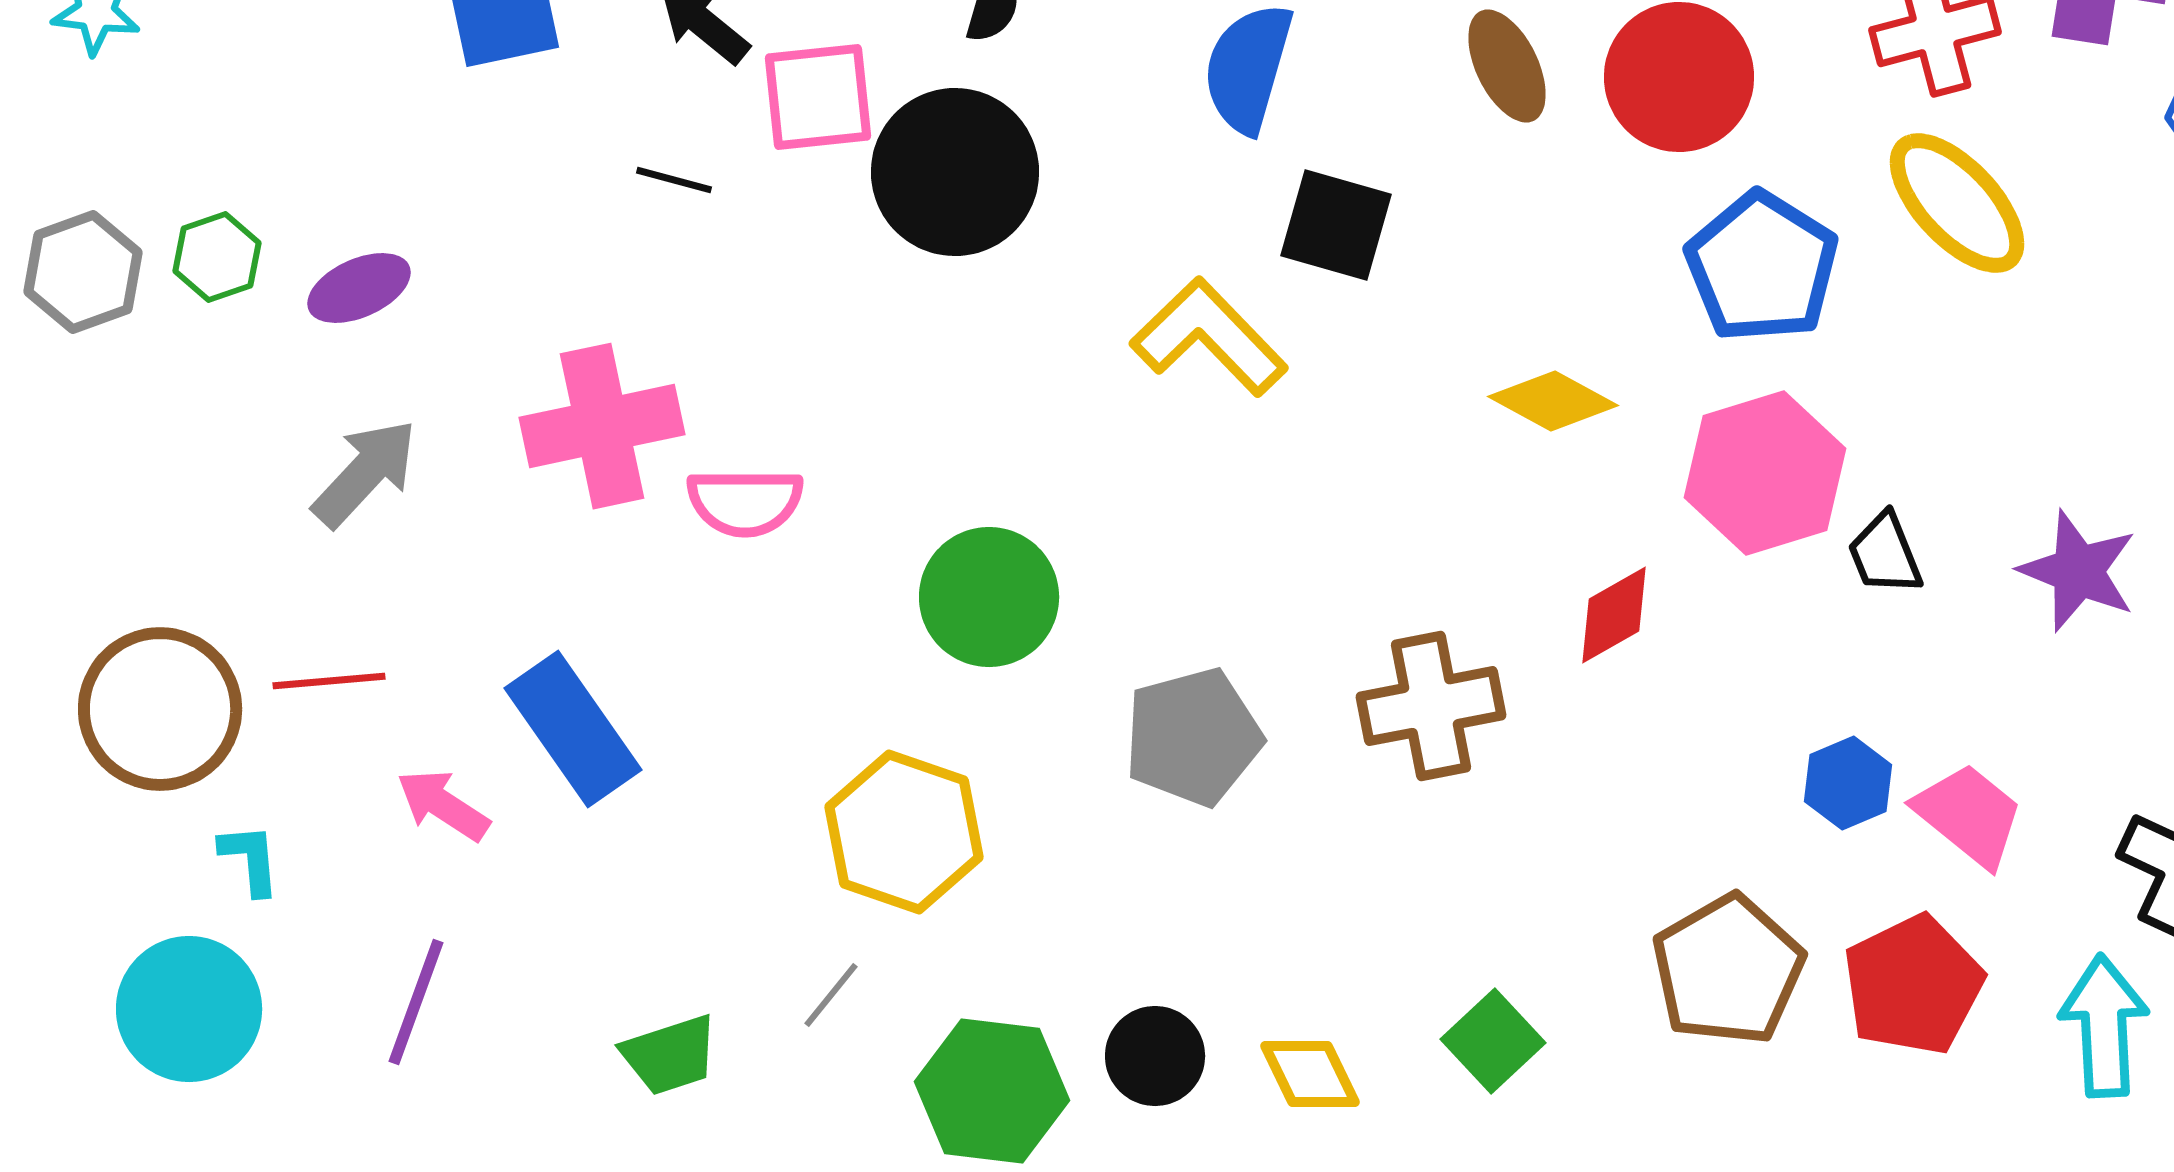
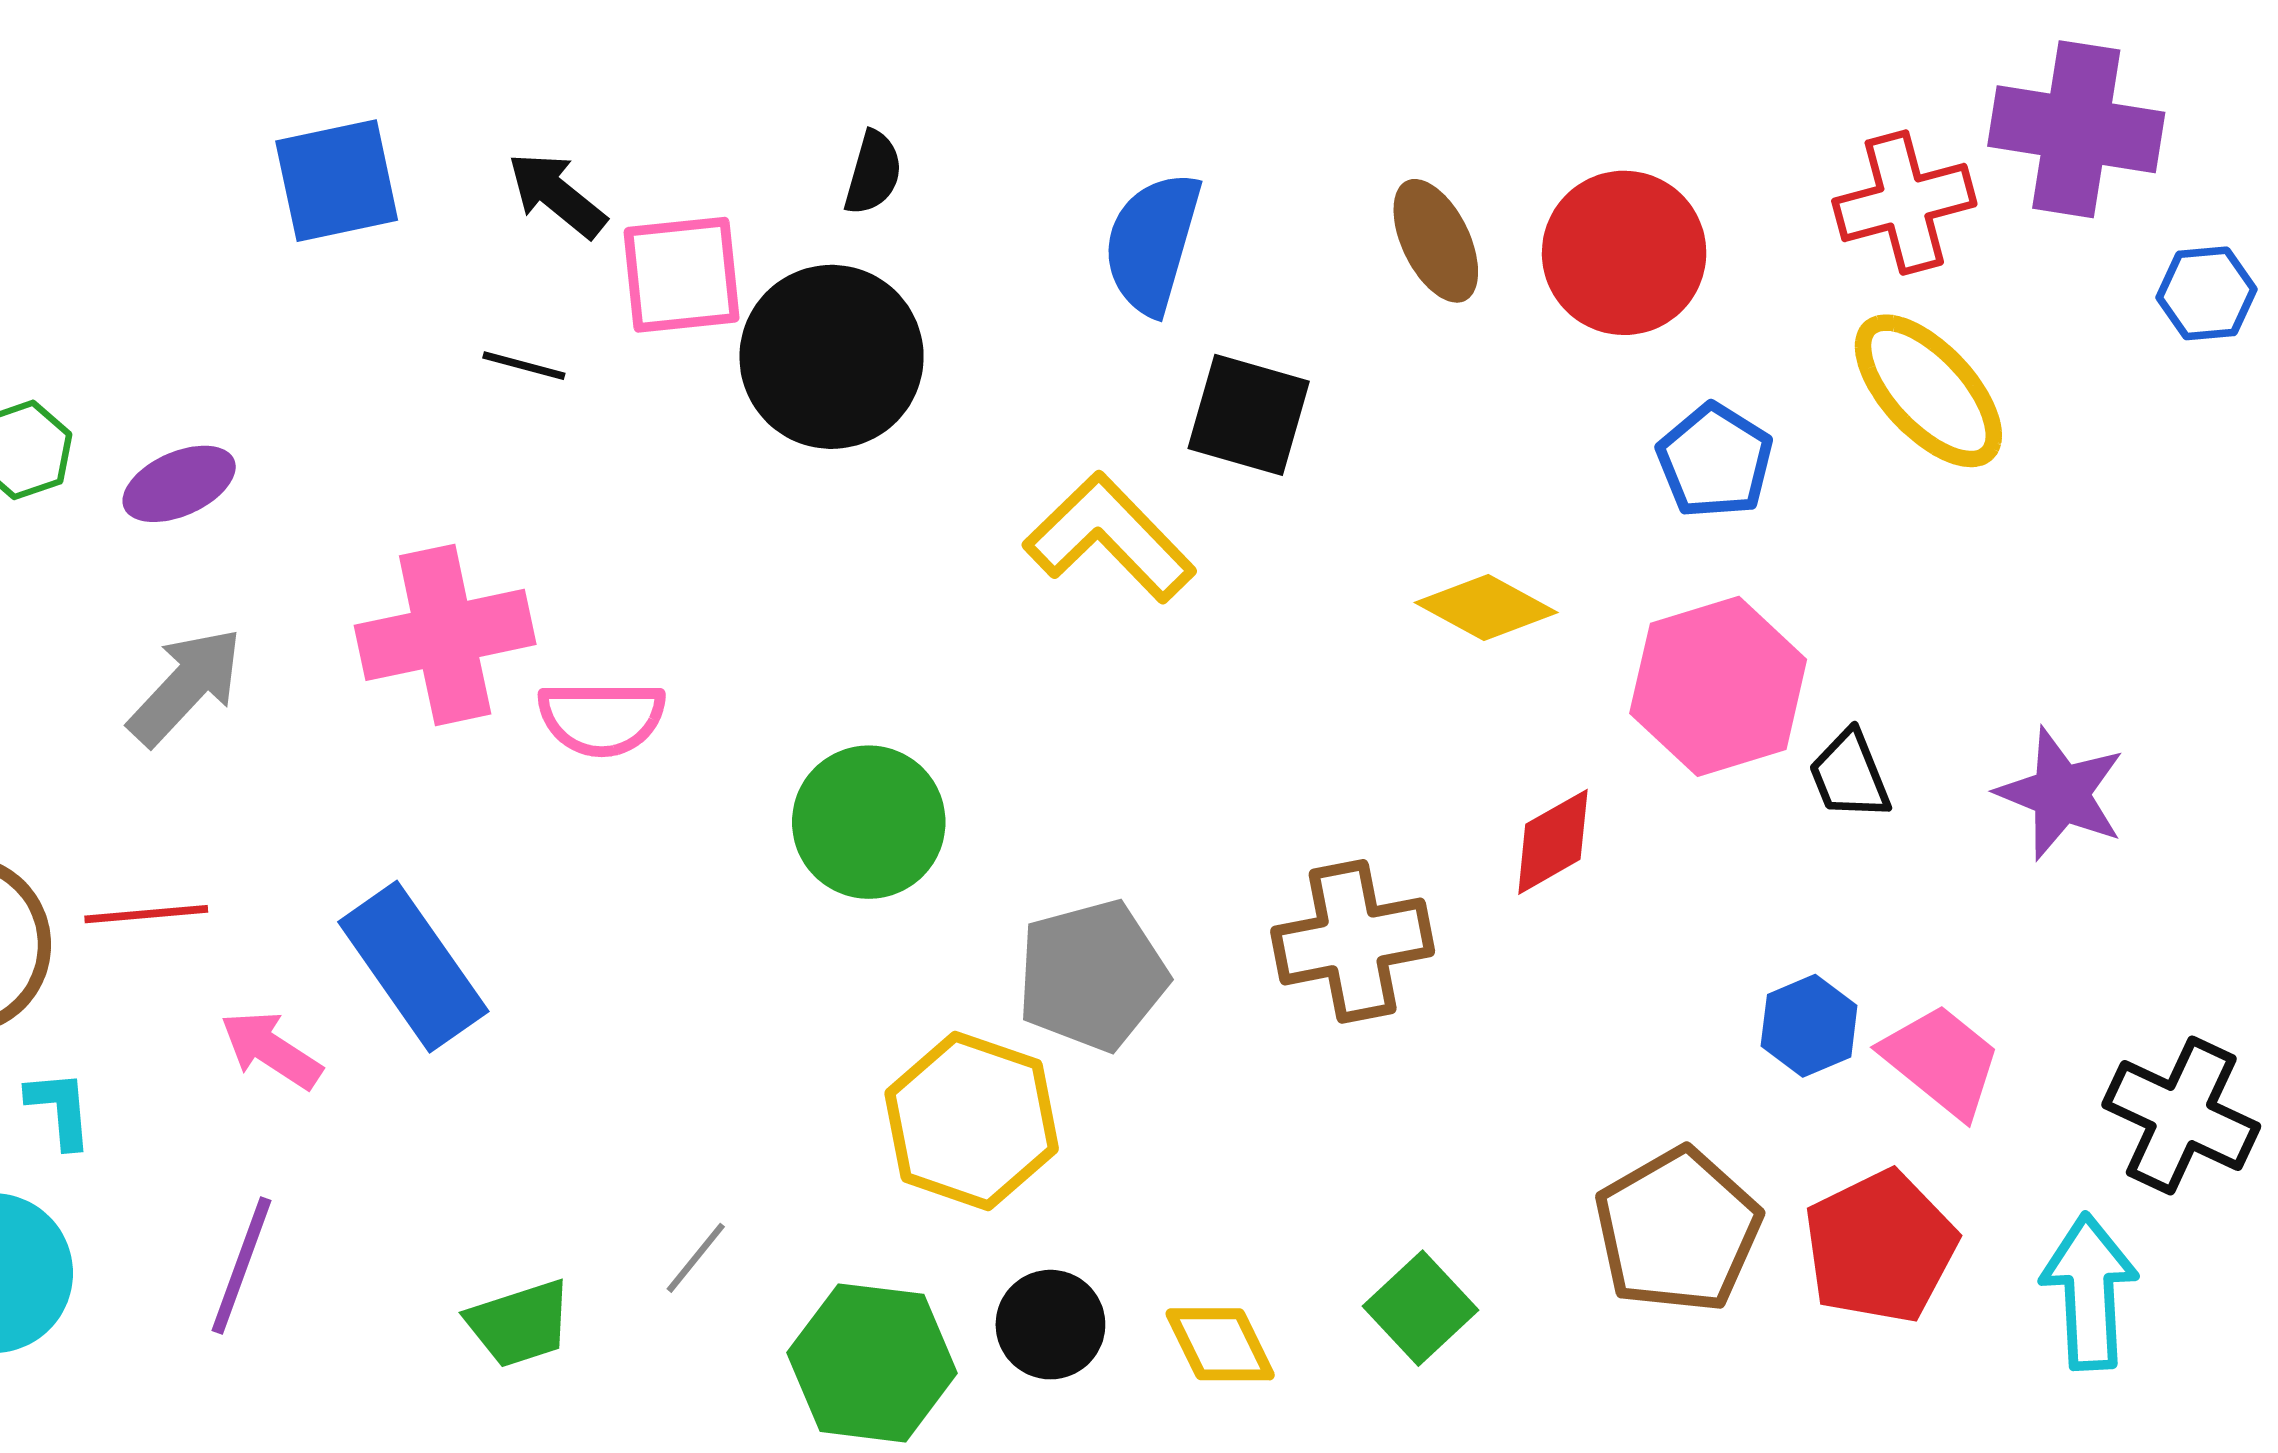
blue pentagon: (1762, 267) -> (1715, 461), size x0.7
yellow hexagon: (904, 832) -> (972, 1121), moved

